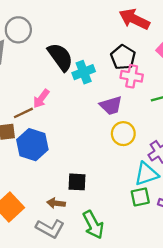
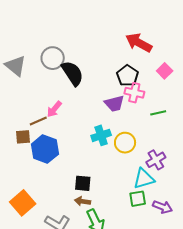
gray circle: (18, 30) -> (53, 58), moved
cyan cross: (84, 72) -> (101, 135), moved
purple trapezoid: (111, 105) -> (114, 104), moved
brown arrow: (56, 203) -> (83, 201), moved

